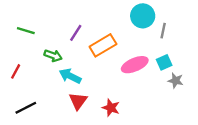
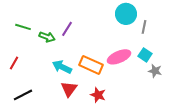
orange rectangle: (103, 45) -> (91, 65), moved, turned 55
green arrow: (53, 56) -> (47, 37), moved
cyan square: (164, 62) -> (145, 55), turned -32

